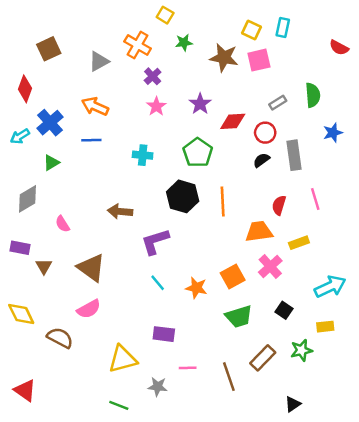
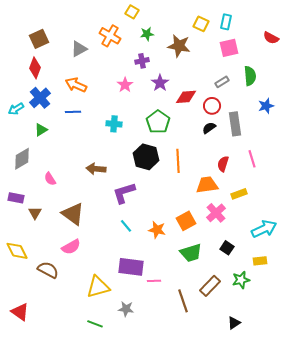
pink square: (259, 60) -> (229, 48), moved
purple cross: (153, 76) -> (142, 61), moved, turned 32
red diamond: (25, 89) -> (35, 68), moved
purple rectangle: (164, 334) -> (131, 267), size x1.4
pink line: (188, 368) -> (154, 281), moved

